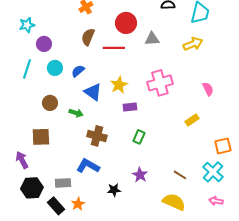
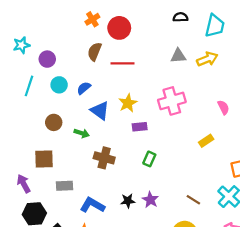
red circle: (126, 23) -> (119, 28), moved
cyan star: (27, 25) -> (21, 45), moved
gray triangle: (152, 39) -> (178, 56), moved
blue L-shape: (88, 166) -> (92, 205), moved
gray rectangle: (63, 183) -> (64, 186), moved
black star: (114, 190) -> (128, 201), moved

